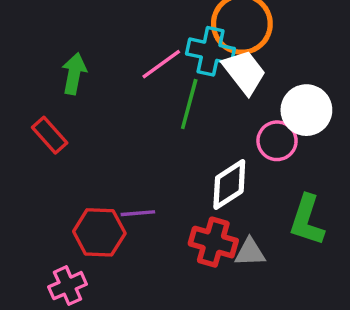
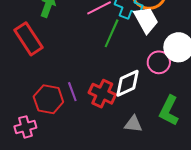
red rectangle: (50, 135) -> (29, 39), size x1.5
purple line: (138, 213) -> (72, 92), turned 66
red cross: (213, 242) -> (102, 94), moved

